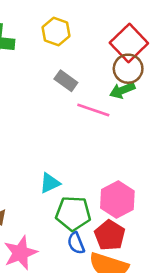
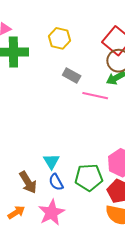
cyan triangle: (50, 183) -> (51, 161), moved, turned -30
blue semicircle: (76, 243) -> (56, 182), moved

